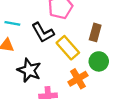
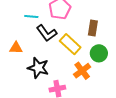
cyan line: (12, 23) -> (31, 16), moved

